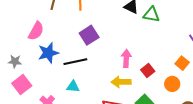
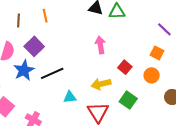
purple square: (89, 35) -> (34, 46), moved
pink arrow: (126, 58) -> (100, 45), moved
cyan triangle: (73, 87) -> (70, 97), moved

